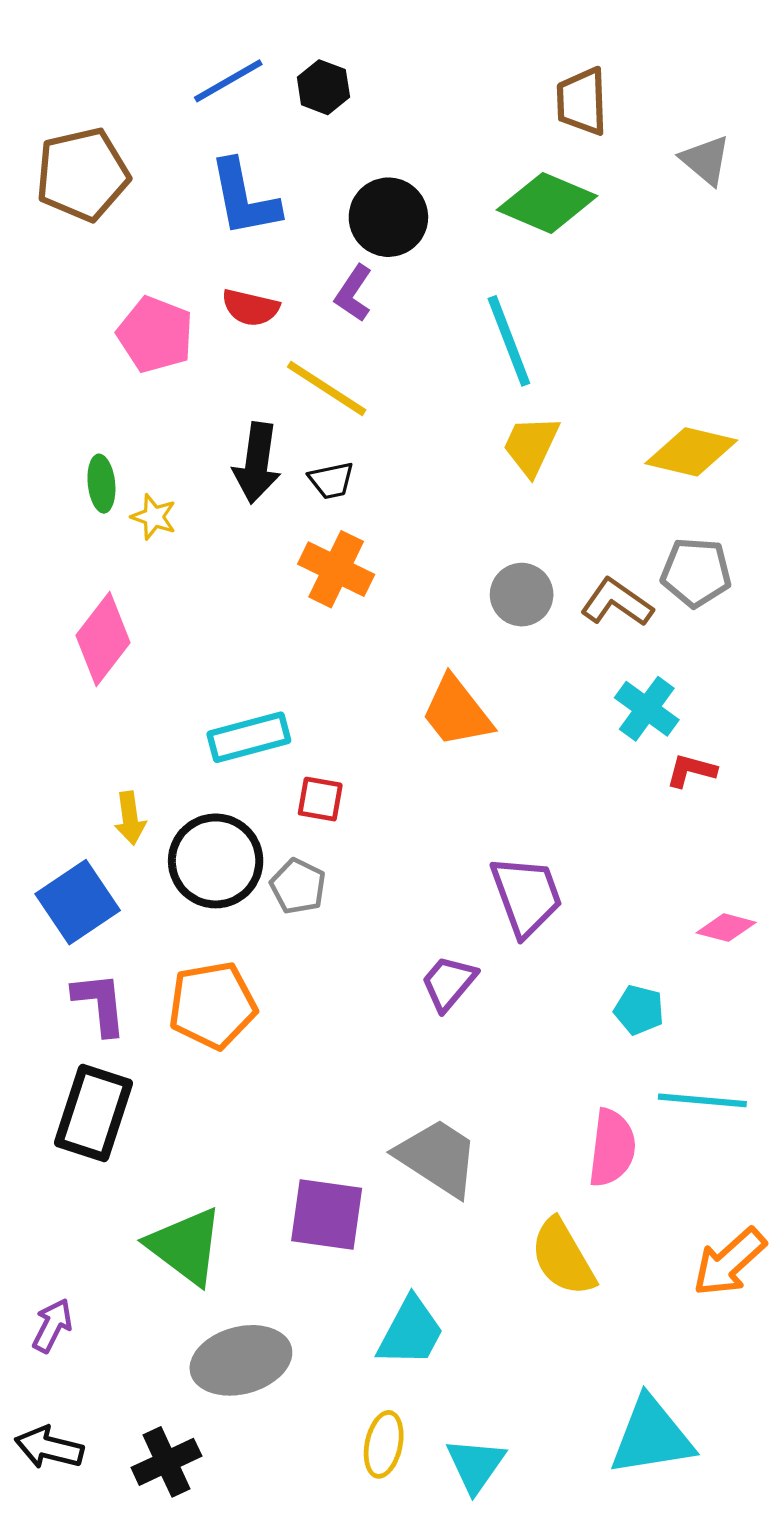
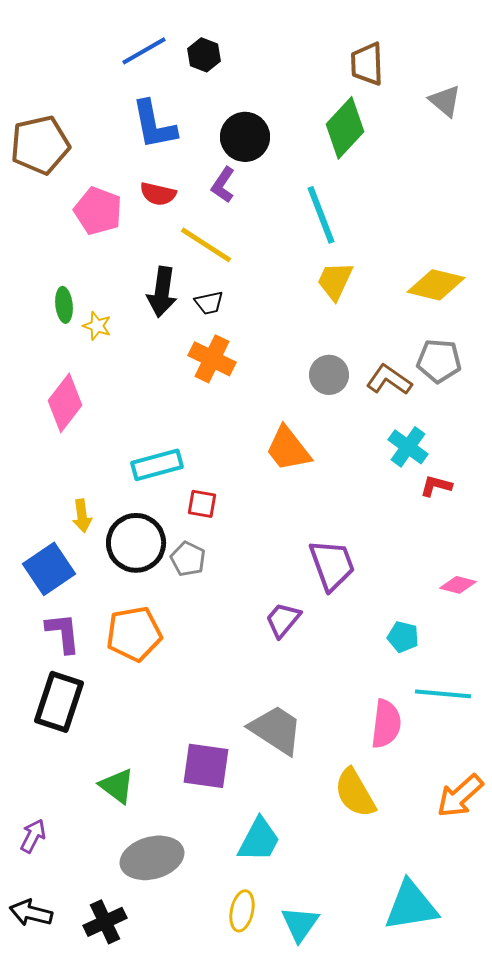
brown pentagon: (82, 174) -> (40, 145), moved
green diamond: (547, 203) -> (345, 128), turned -70
green triangle: (185, 1246) -> (117, 786), size x0.7

